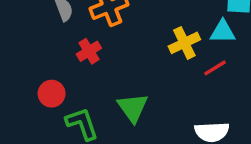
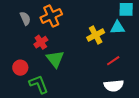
red line: (215, 68) -> (113, 61), moved
green triangle: (133, 108) -> (55, 59), moved

